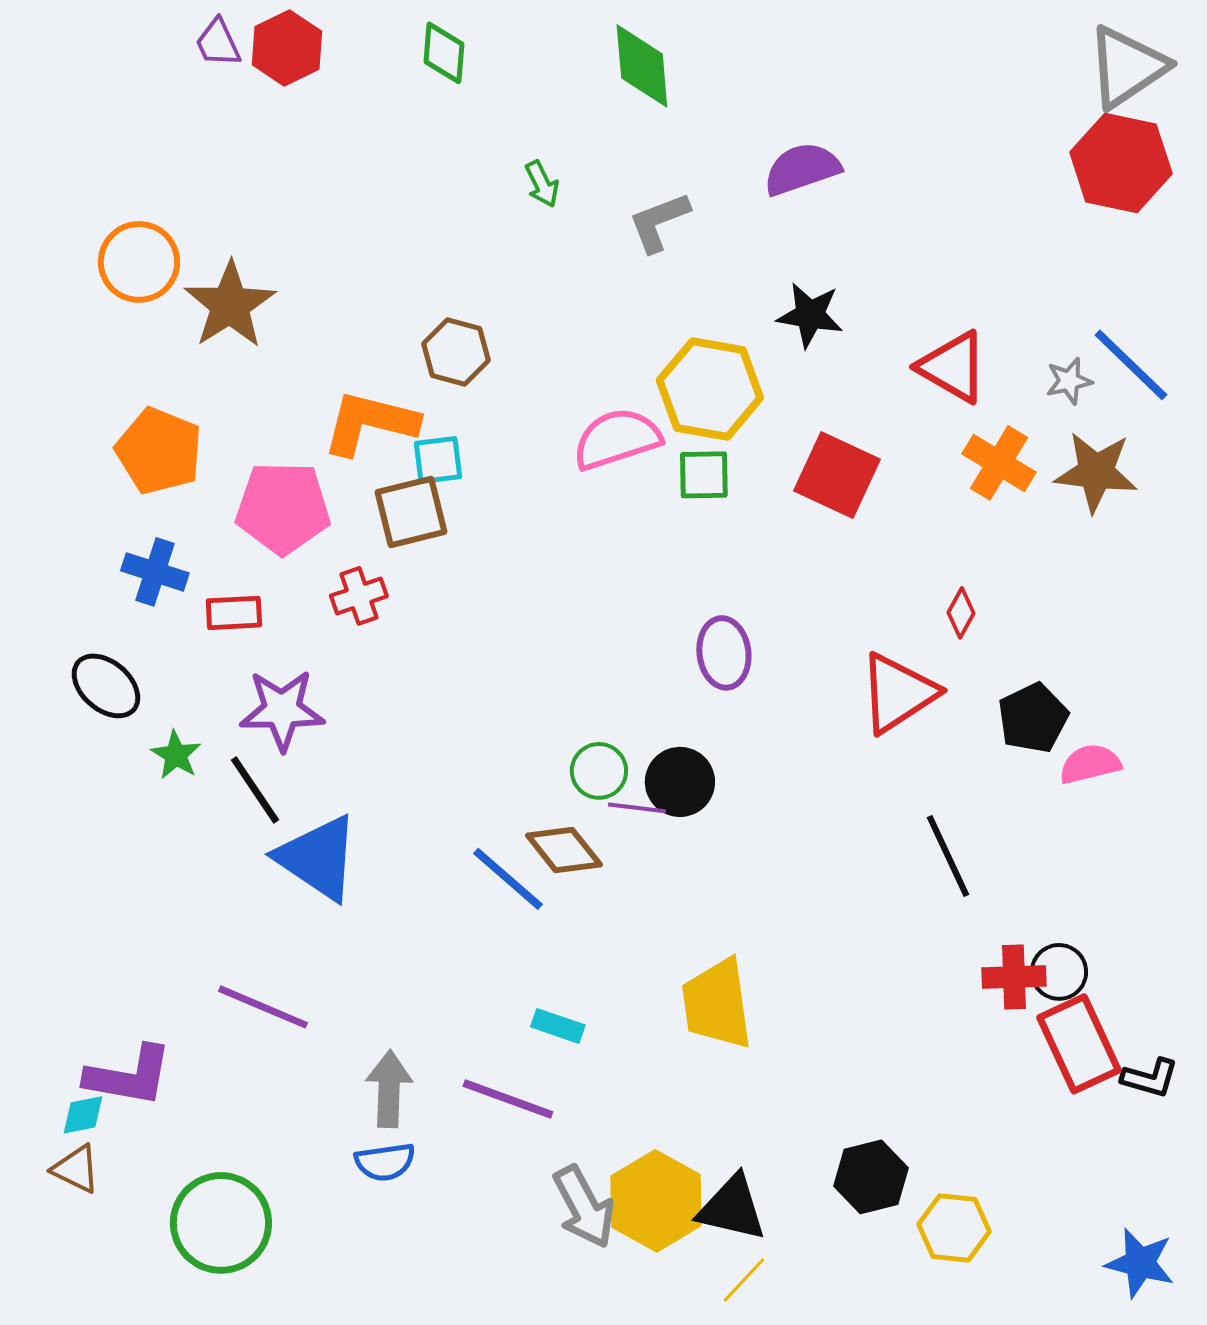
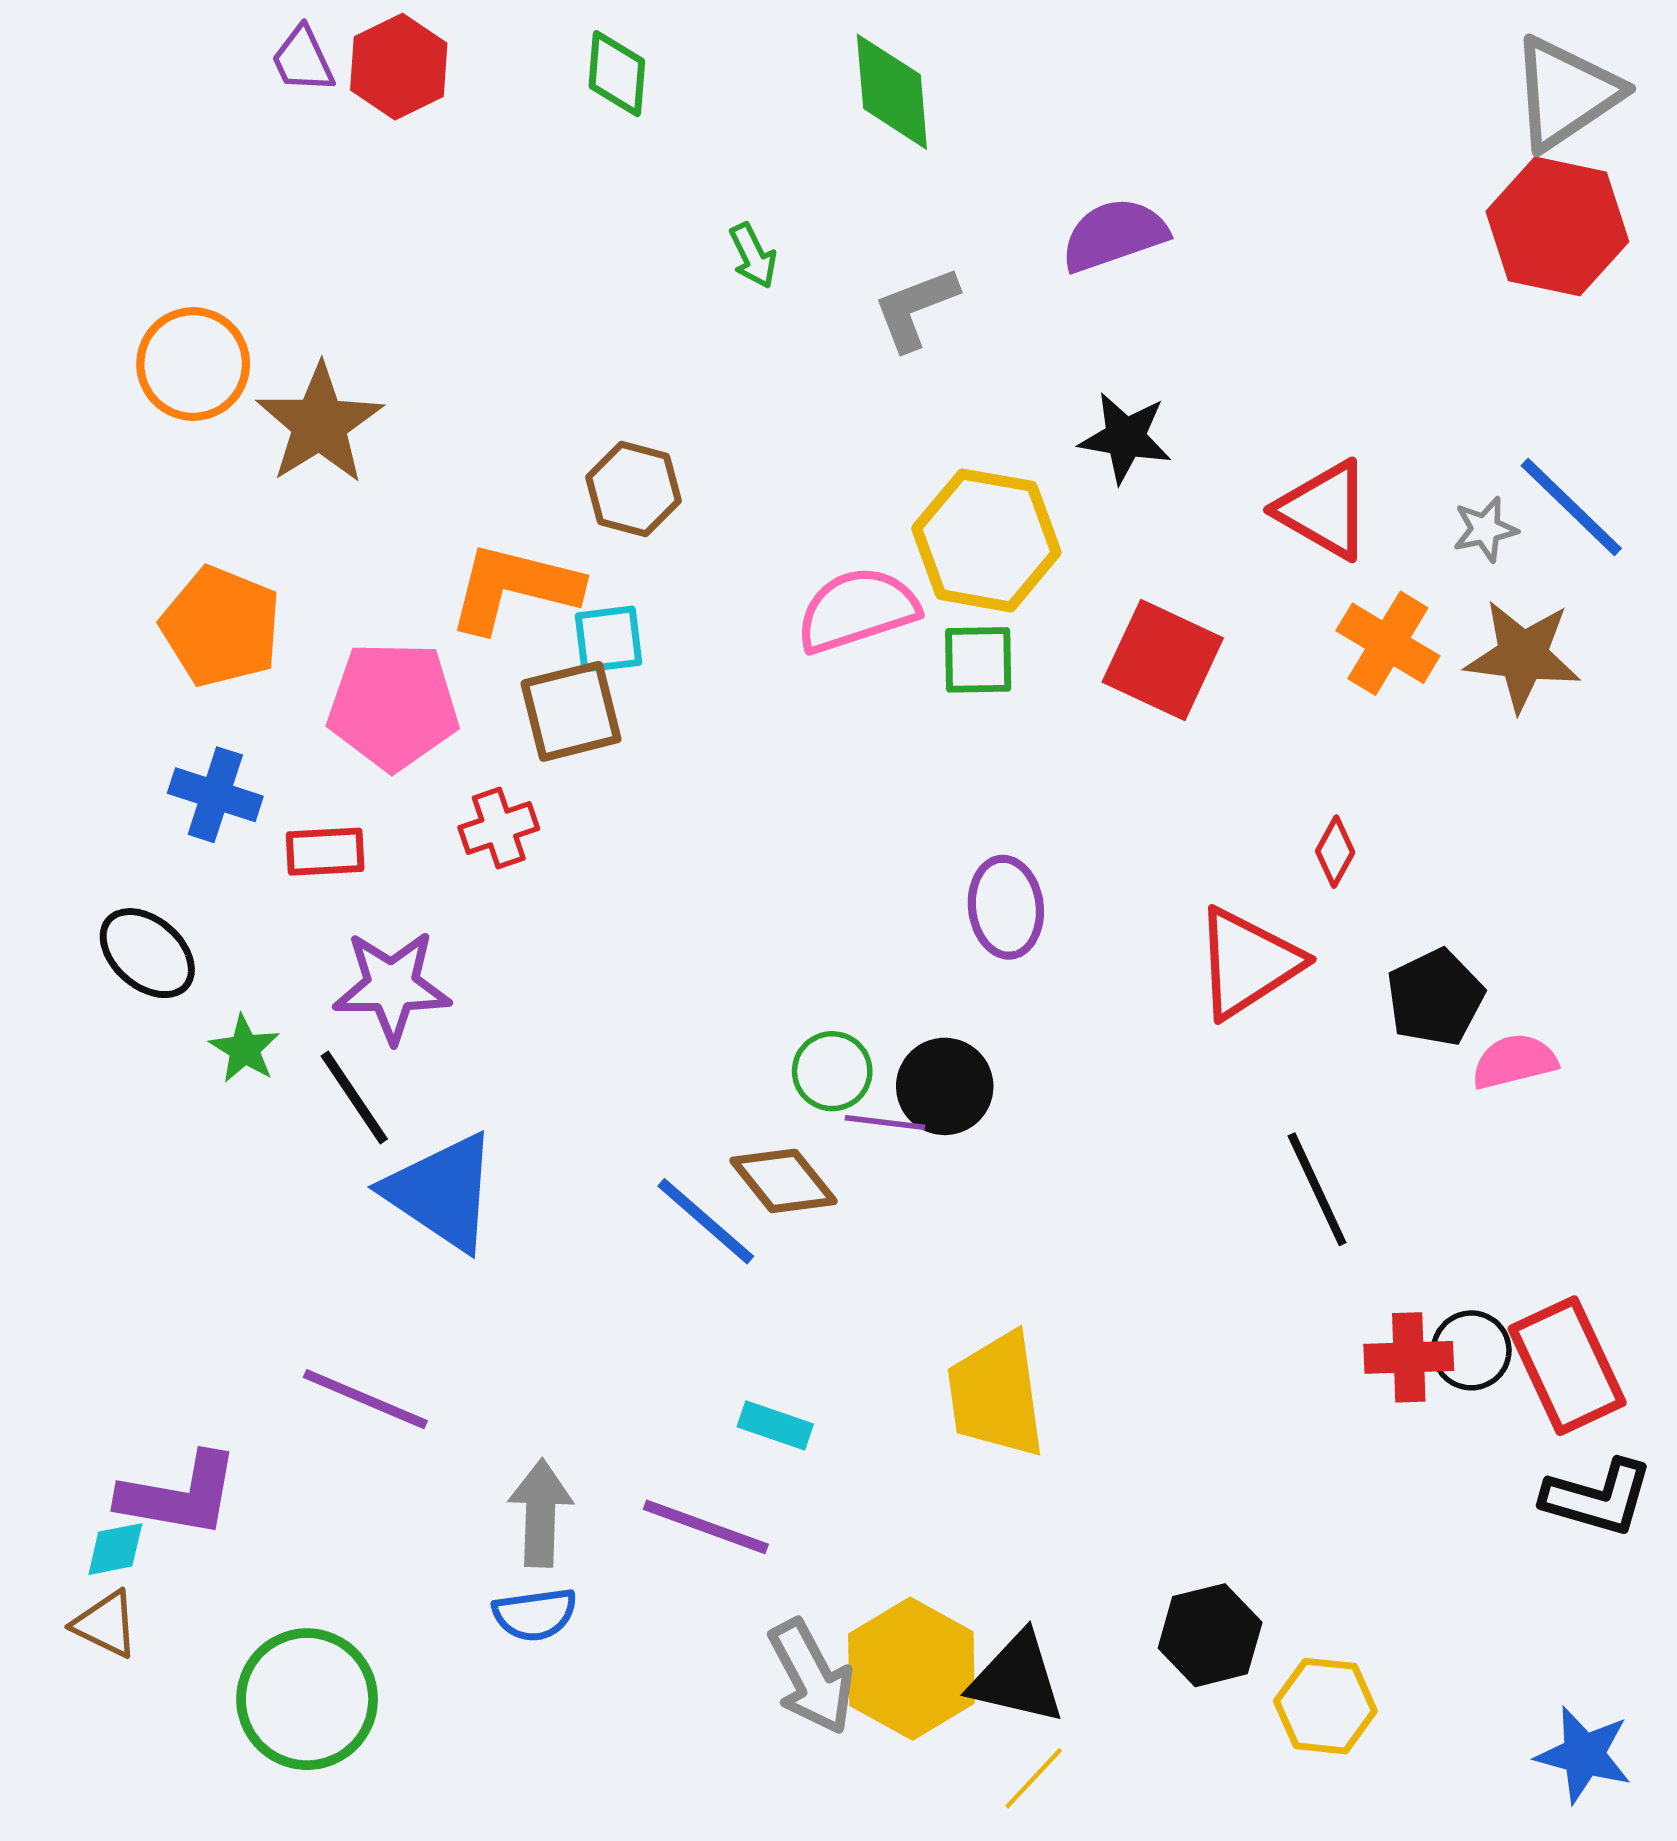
red rectangle: (1079, 1044) -> (1567, 1366), moved
black L-shape: (1150, 1078) -> (1598, 1498), size x1.4

